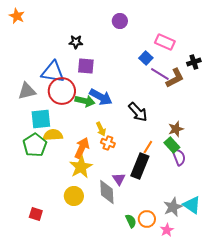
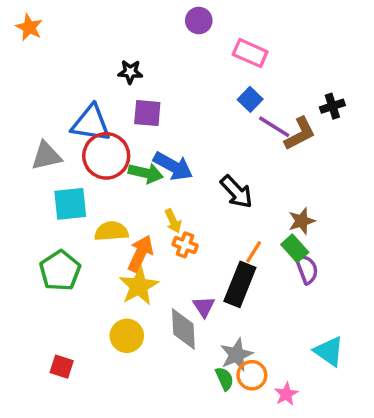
purple circle: (120, 21) -> (199, 21), moved
pink rectangle: (165, 42) -> (250, 53), moved
yellow semicircle: (53, 135) -> (111, 231), moved
green pentagon: (35, 145) -> (60, 271), moved
gray star: (173, 207) -> (236, 355), moved

